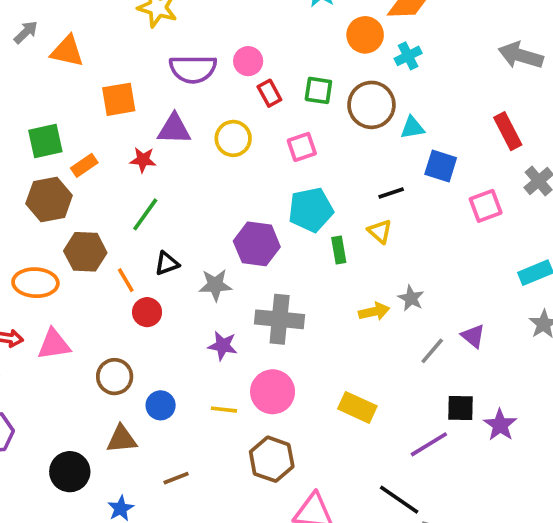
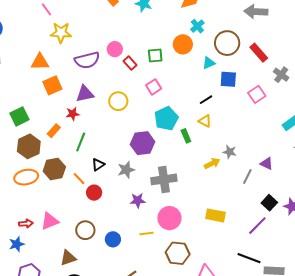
orange circle: (365, 35) -> (183, 44), moved
orange triangle: (67, 51) -> (40, 62), moved
brown circle: (371, 105) -> (227, 43), moved
yellow circle: (233, 138) -> (118, 101), moved
orange rectangle: (84, 165) -> (54, 131), moved
orange ellipse: (35, 283) -> (26, 177), moved
black square: (460, 408) -> (269, 203), turned -35
brown triangle: (122, 439) -> (68, 258), moved

